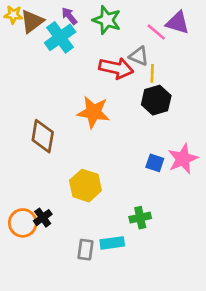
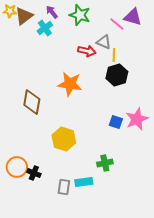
cyan cross: (60, 37) -> (45, 28), size x0.7
red arrow: (116, 68) -> (87, 51), size x0.7
black cross: (43, 218) -> (34, 173), moved, turned -32

